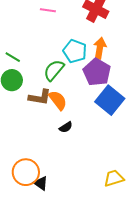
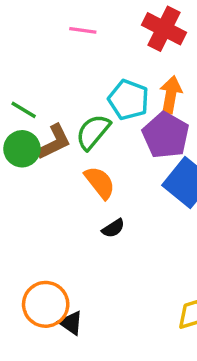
brown L-shape: (40, 97) -> (54, 142), moved, turned -35

